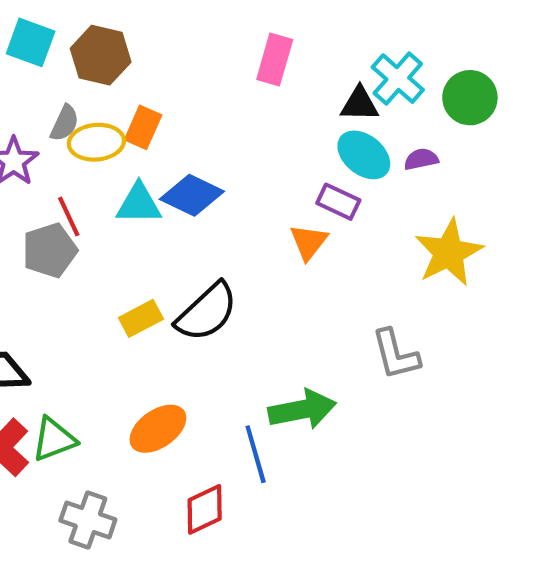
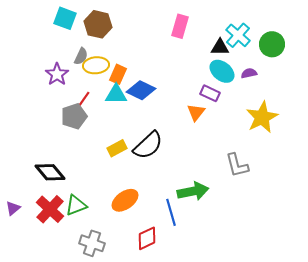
orange rectangle: (143, 127) -> (118, 74), moved
red line: (69, 216) -> (83, 100), turned 60

